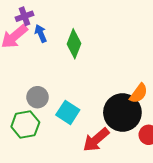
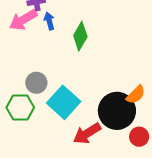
cyan square: (68, 112) -> (64, 102), size x1.4

